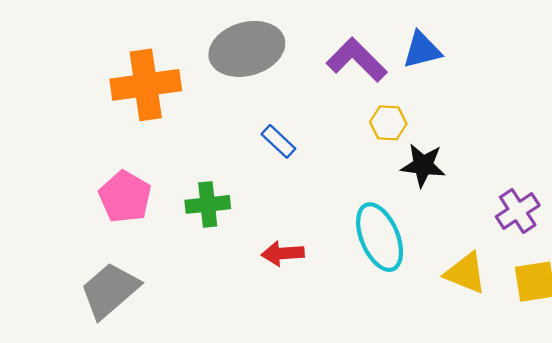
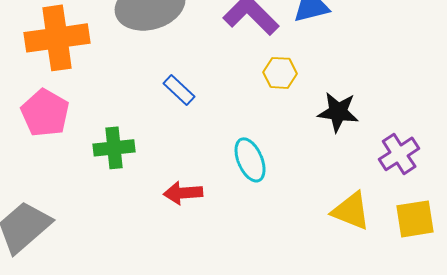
black star: (423, 165) -> (338, 112), moved
pink pentagon: (125, 197) -> (45, 113), moved
cyan ellipse: (380, 237) -> (250, 160), moved, size x0.7

